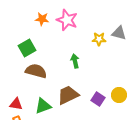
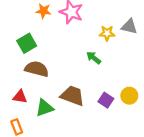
green arrow: (75, 61) -> (94, 58), moved, turned -40
brown trapezoid: (68, 95) -> (72, 96), turned 45
red triangle: (16, 104) -> (20, 97), moved

